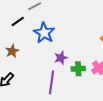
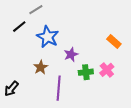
brown star: (12, 51) -> (41, 67), moved
purple star: (61, 58) -> (71, 54), moved

